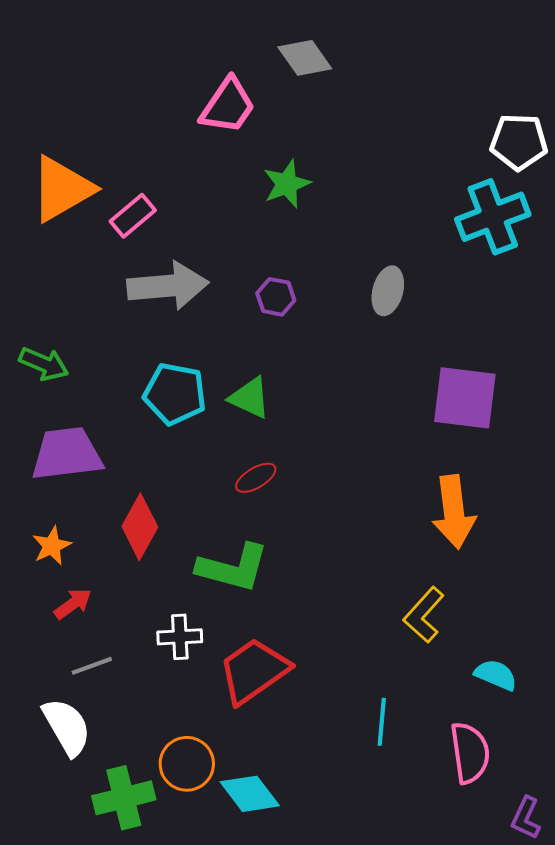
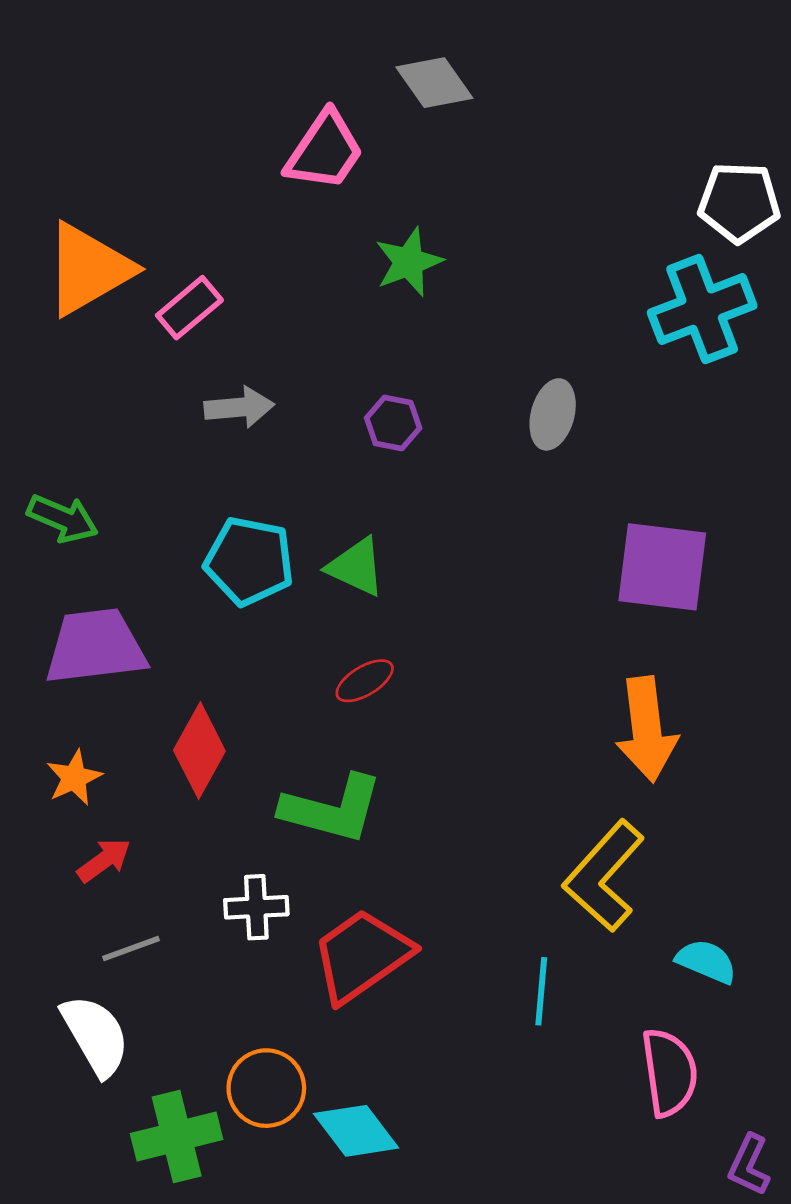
gray arrow: (168, 286) -> (239, 407), size x0.6
yellow L-shape: (424, 615) -> (604, 876), size x1.4
cyan line: (382, 722) -> (541, 991), moved

